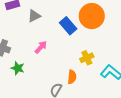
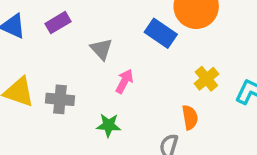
gray triangle: (34, 16) -> (101, 49), moved, turned -32
green star: (18, 68) -> (109, 125), moved

